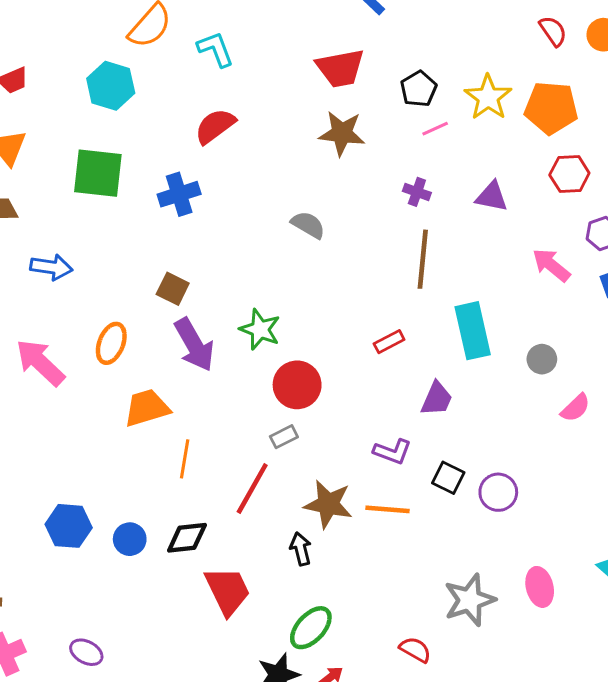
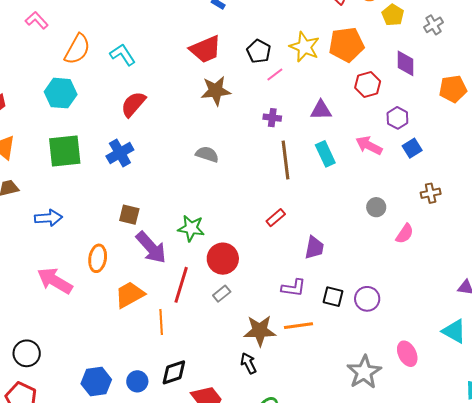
cyan rectangle: (473, 331) -> (325, 154), moved, size x0.7
red line: (252, 488) -> (181, 285), moved

